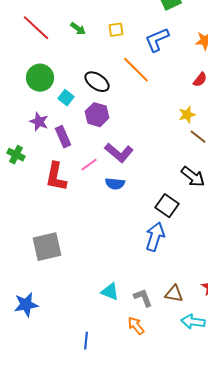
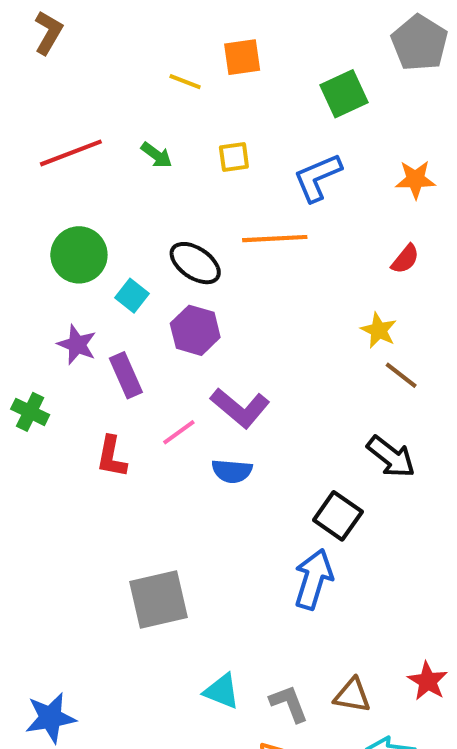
red line: (36, 28) -> (71, 153), turned -64
orange line: (136, 70) -> (275, 239), turned -48
yellow star: (187, 115) -> (379, 330), turned -30
red L-shape: (56, 177) -> (112, 457), size x0.7
gray square: (47, 247) -> (158, 599), moved

